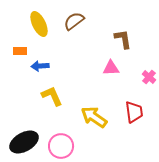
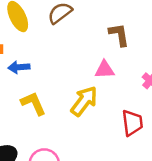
yellow arrow: (94, 117) -> (84, 101), moved, turned 92

